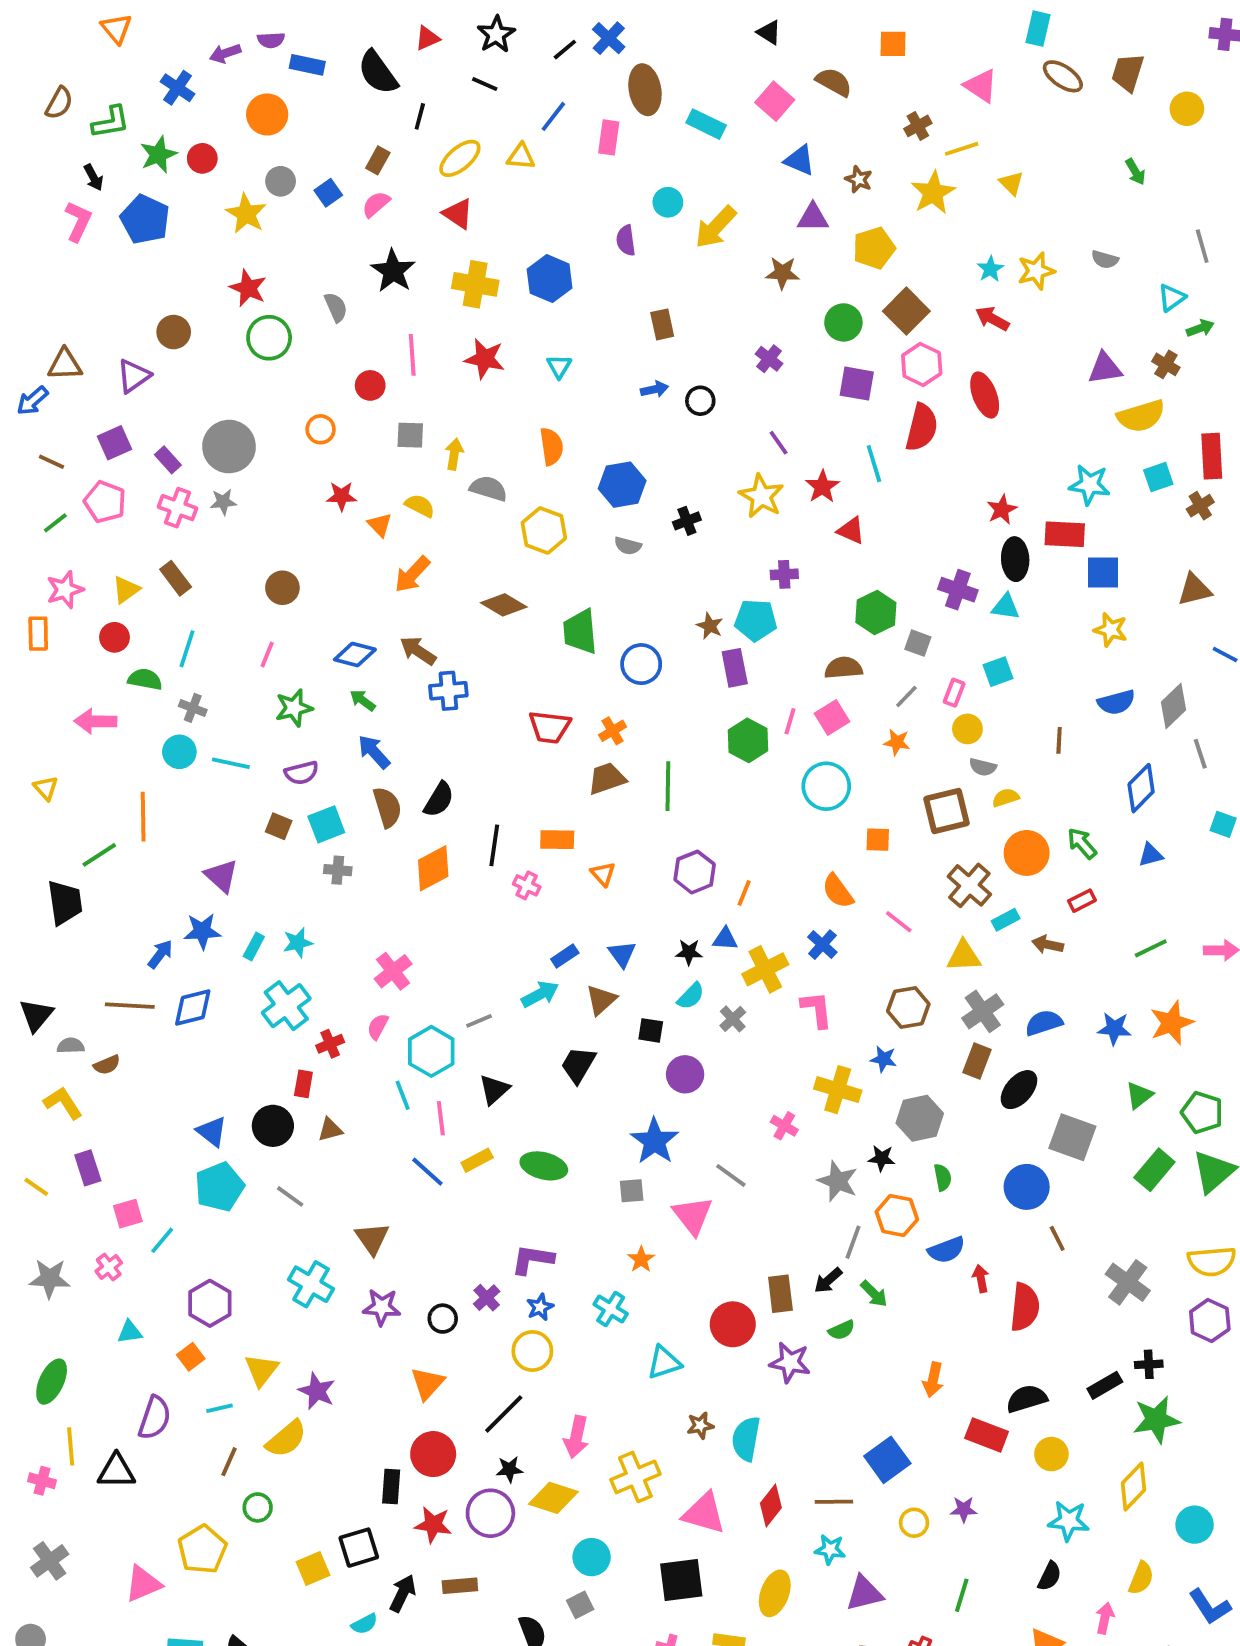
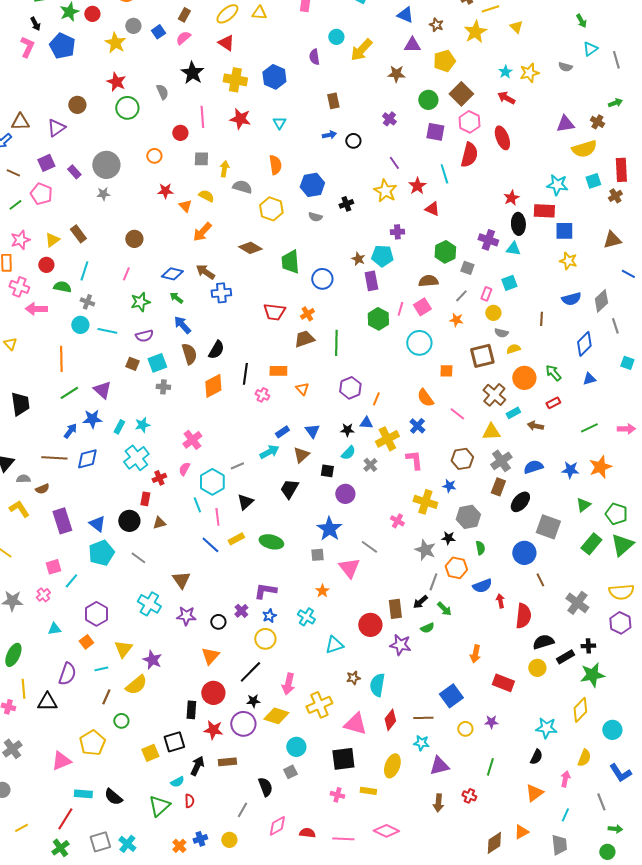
cyan triangle: (1172, 298) -> (590, 49), moved
pink cross: (177, 508) -> (19, 287), moved
green line: (99, 855) -> (69, 393), moved
purple rectangle: (88, 1168) -> (62, 521), moved, size x1.4
black semicircle: (1027, 1399) -> (543, 642), moved
yellow circle: (1051, 1454) -> (537, 668), moved

